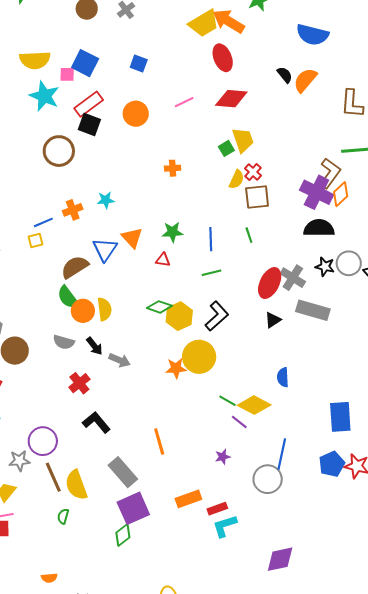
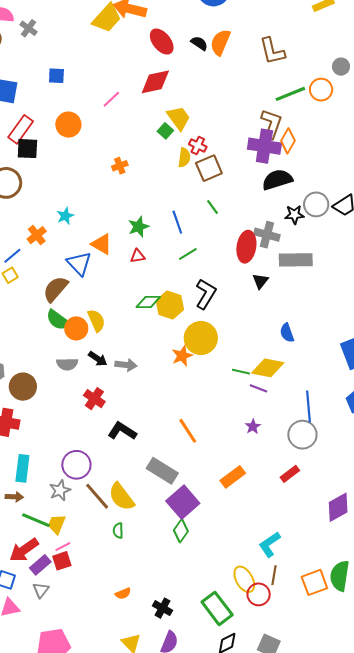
red ellipse: (223, 58) -> (162, 42), moved
red rectangle: (217, 509) -> (290, 474), moved
cyan L-shape: (225, 526) -> (270, 544), moved

